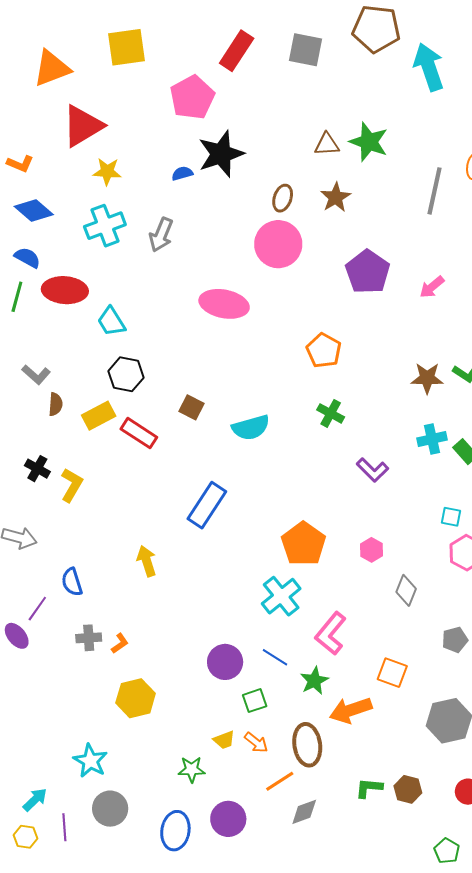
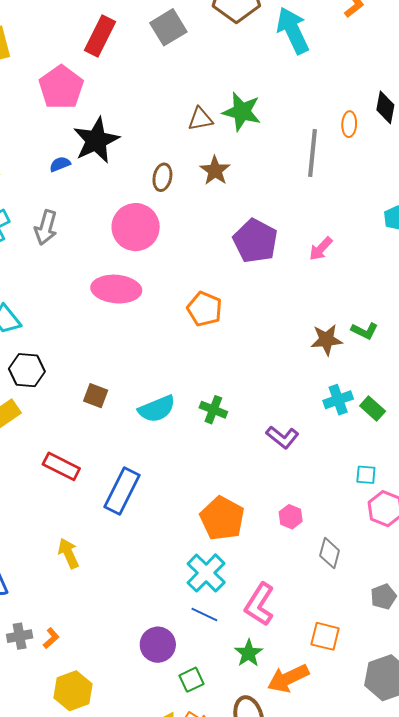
gray square: (306, 50) -> (168, 27), turned -36
pink circle: (278, 244) -> (136, 227), moved
orange pentagon: (324, 351) -> (205, 309), moved
green cross: (331, 413) -> (213, 410), moved
red rectangle: (139, 433) -> (61, 466), moved
blue line: (275, 657) -> (204, 614), moved

